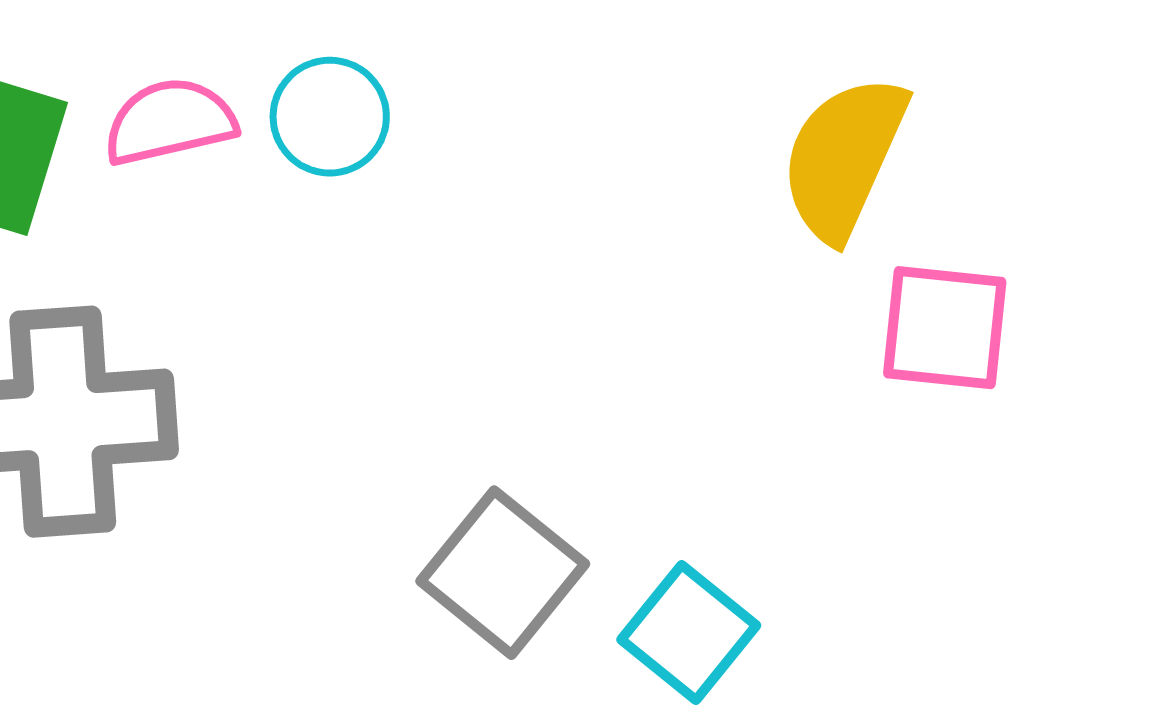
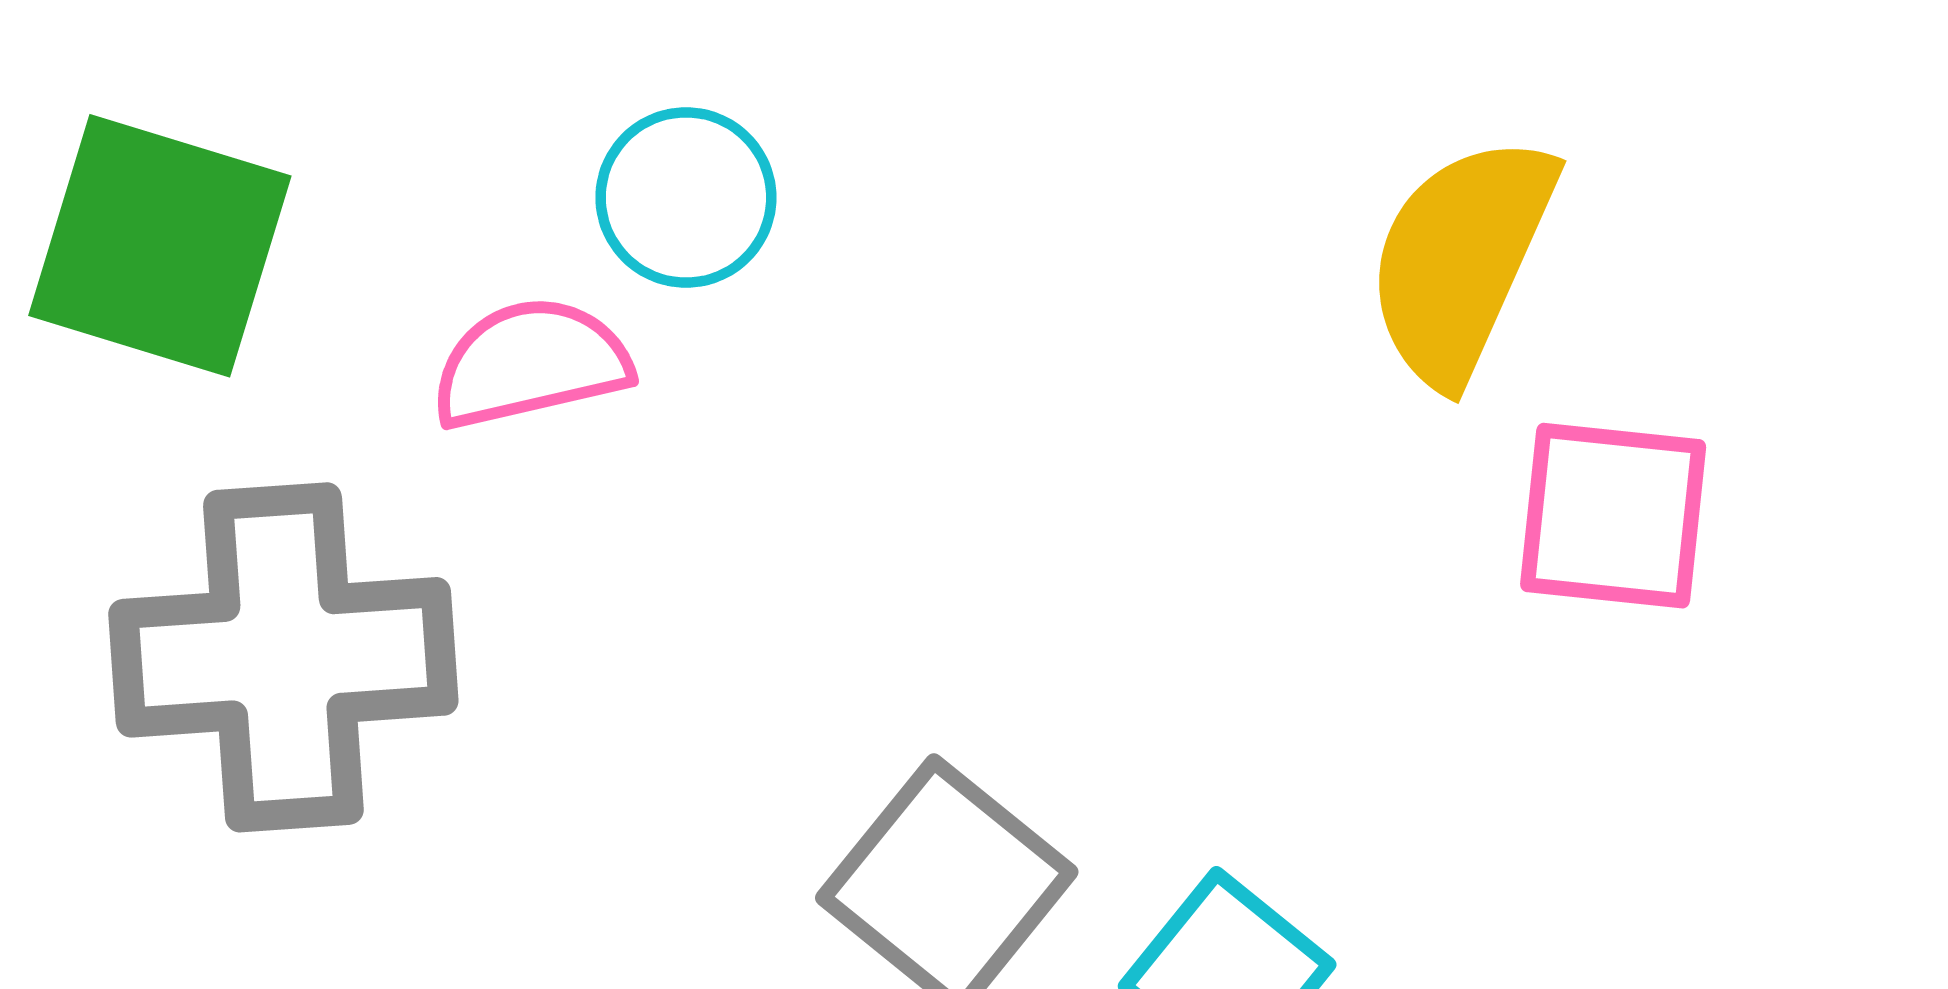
pink semicircle: (170, 122) -> (531, 363), moved

